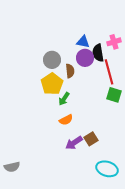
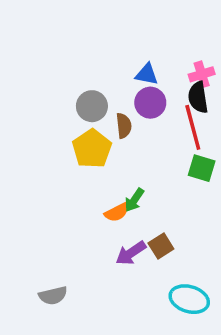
black semicircle: (98, 53) -> (198, 97), moved
green arrow: (64, 99) -> (134, 200), moved
gray semicircle: (12, 167) -> (53, 296), moved

